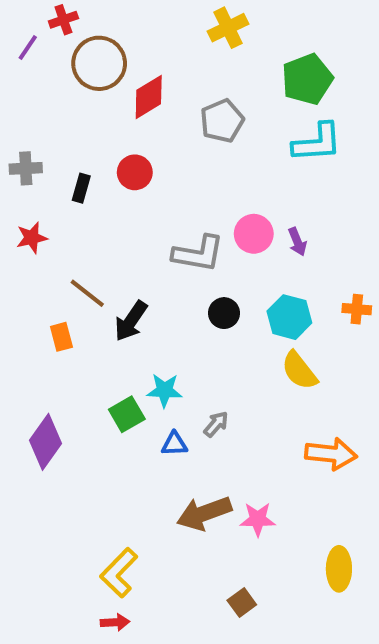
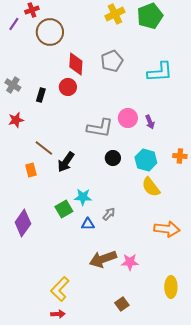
green pentagon: (307, 79) -> (150, 16), moved
red diamond: (149, 97) -> (76, 64), moved, turned -55
gray cross: (26, 168) -> (13, 85), turned 35

